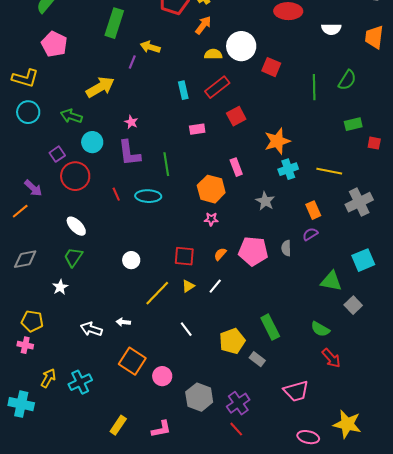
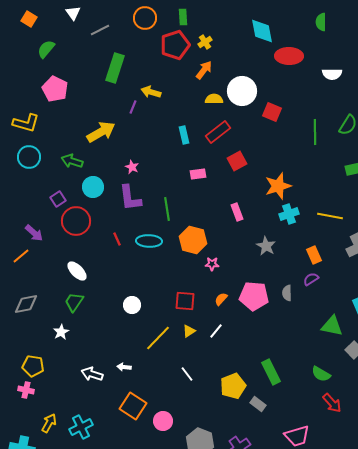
orange hexagon: (211, 189) -> (193, 240), moved

